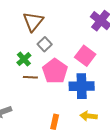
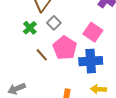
green cross: (24, 59) -> (30, 28), moved
brown line: (30, 77) -> (42, 55), turned 48

